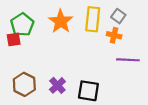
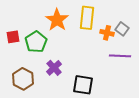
gray square: (118, 16) -> (122, 29), moved
green pentagon: (22, 25) -> (36, 42), moved
purple cross: (57, 85) -> (54, 68), moved

